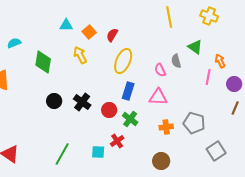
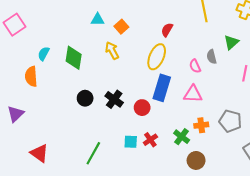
red semicircle: (112, 35) -> (167, 30), moved
cyan semicircle: (14, 43) -> (44, 54), moved, turned -40
green triangle: (195, 47) -> (231, 42), turned 42
blue rectangle: (128, 91) -> (162, 88), size x1.4
green cross: (130, 119) -> (182, 137), moved
cyan square: (98, 152) -> (131, 142), moved

